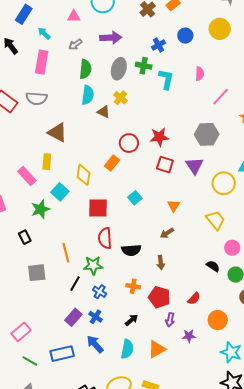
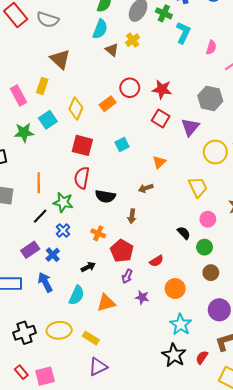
pink semicircle: (200, 74) -> (211, 47), moved

